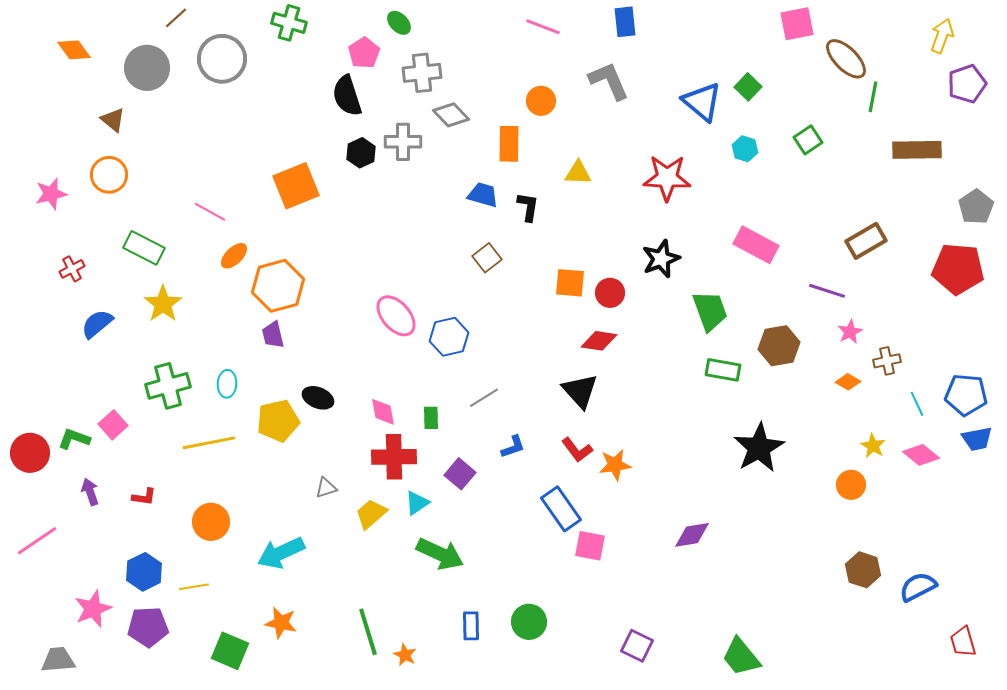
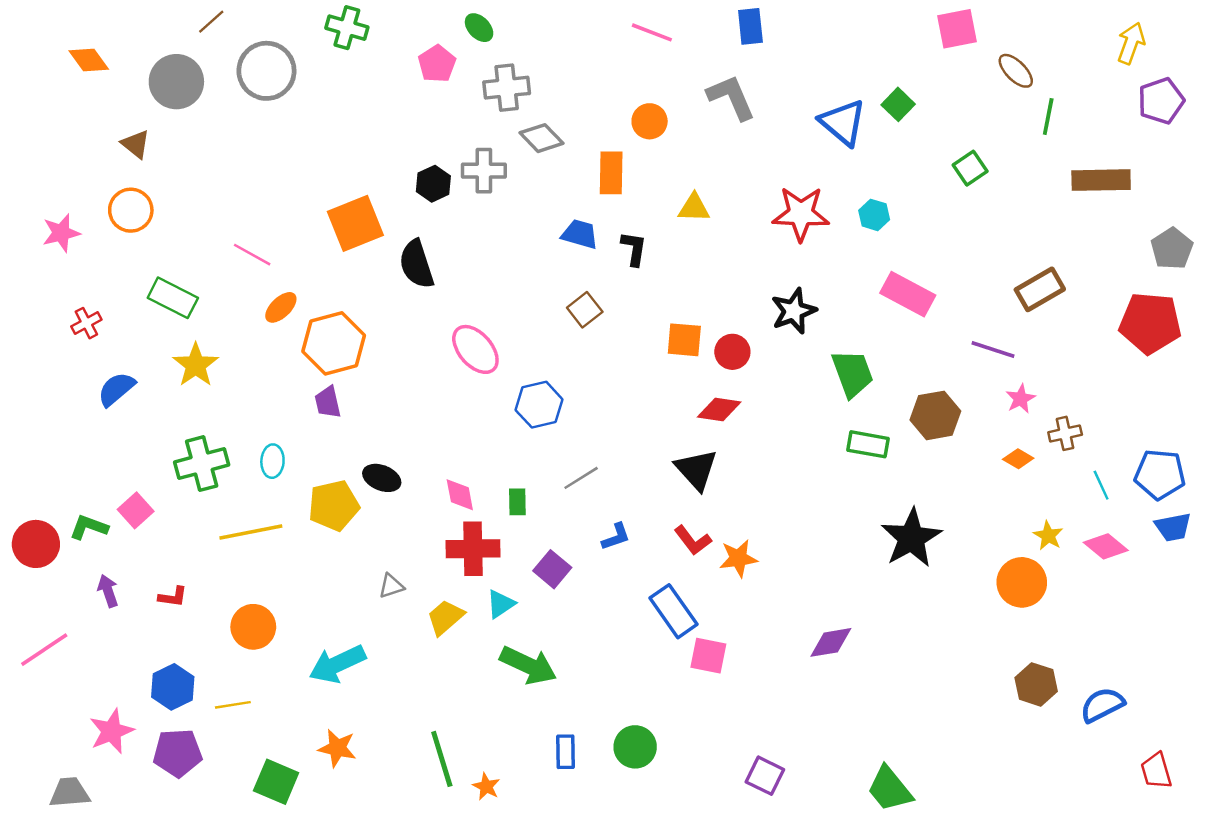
brown ellipse: (846, 59) -> (1016, 71), size x0.7
black semicircle: (347, 96) -> (417, 264), moved
cyan hexagon: (745, 149) -> (874, 215), moved
pink ellipse: (396, 316) -> (475, 349), moved
orange circle: (851, 485) -> (1022, 582), size x1.4

